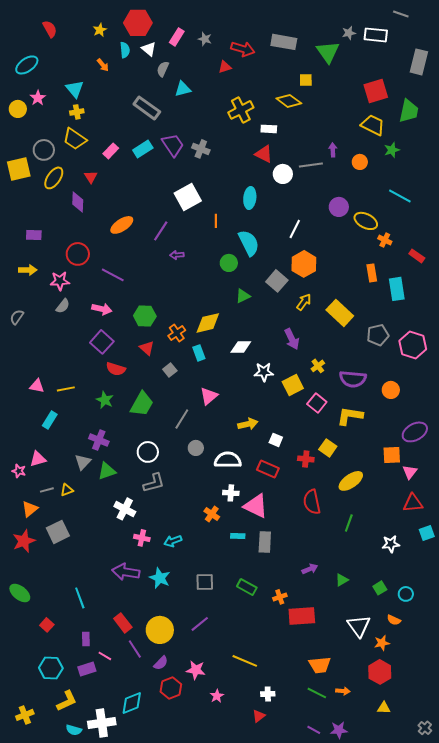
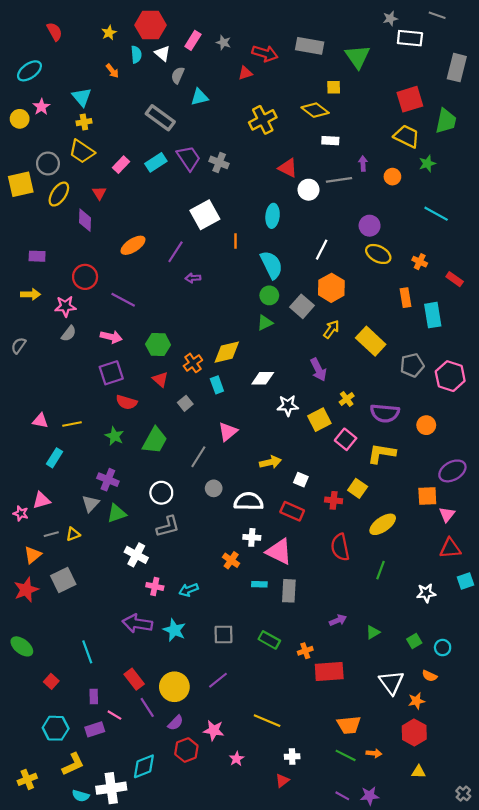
gray star: (349, 33) -> (390, 19), moved
white rectangle: (269, 129) -> (330, 141), moved
yellow ellipse: (366, 221) -> (378, 254), moved
green circle: (229, 263) -> (269, 295), moved
purple square: (102, 342) -> (111, 373), turned 30

